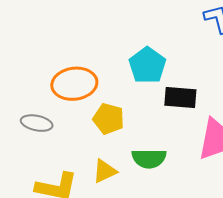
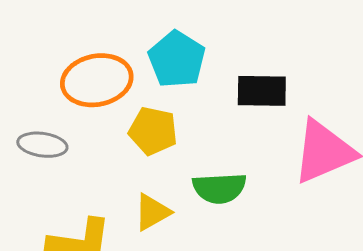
cyan pentagon: (147, 65) -> (177, 59), moved

